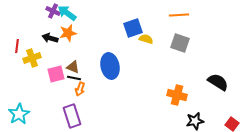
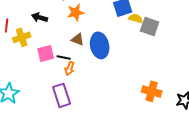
orange star: (68, 33) -> (76, 12), moved
gray square: (180, 43) -> (150, 26), moved
brown triangle: (73, 67) -> (78, 39), moved
orange cross: (177, 95) -> (152, 91), moved

